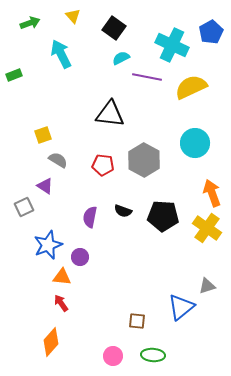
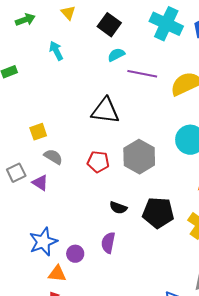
cyan cross: (172, 45) -> (166, 24), moved
cyan arrow: (61, 54) -> (56, 51), size x0.7
gray square: (24, 207) -> (16, 173), moved
purple semicircle: (90, 217) -> (108, 243), moved

